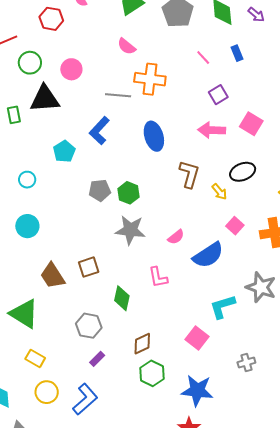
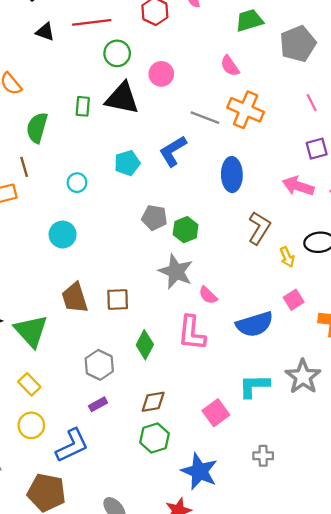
pink semicircle: (176, 237) -> (208, 295), moved, turned 66
pink L-shape: (158, 277) -> (192, 333), size x1.4

